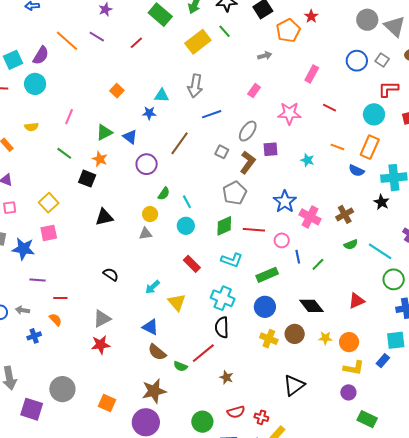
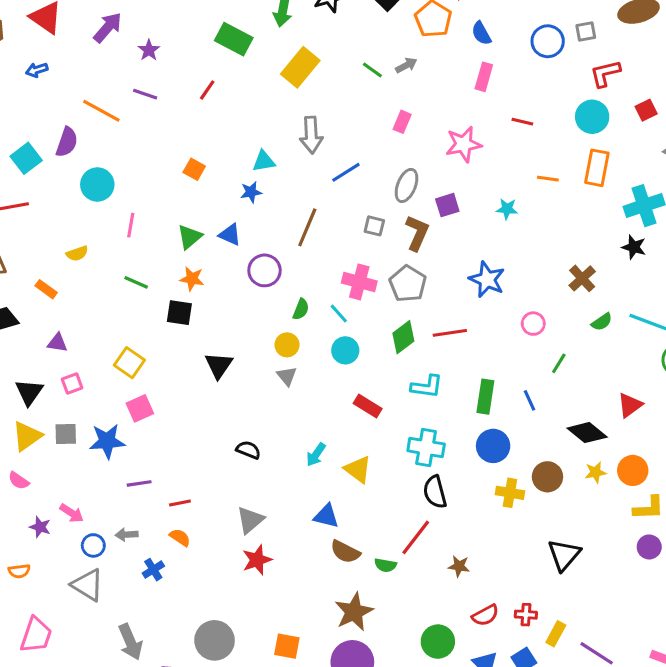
green line: (225, 31) -> (372, 70), moved
gray square: (382, 60) -> (586, 31), turned -32
cyan circle: (35, 84) -> (97, 184), moved
blue semicircle: (356, 171) -> (481, 33), moved, turned 49
black triangle: (104, 217) -> (219, 365), turned -30
pink cross: (310, 217) -> (359, 282), moved
gray triangle: (145, 234) -> (287, 376), turned -48
pink circle: (282, 240) -> (533, 324), moved
blue line: (298, 257) -> (529, 400), moved
green rectangle: (267, 275) -> (485, 397), turned -45
black diamond: (311, 306) -> (587, 433), moved

